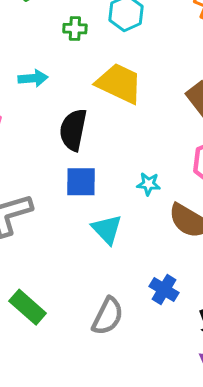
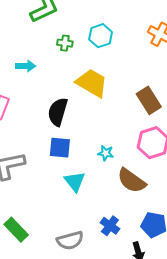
cyan arrow: (33, 78) -> (26, 66), moved
gray semicircle: (108, 316) -> (70, 240), turned 44

